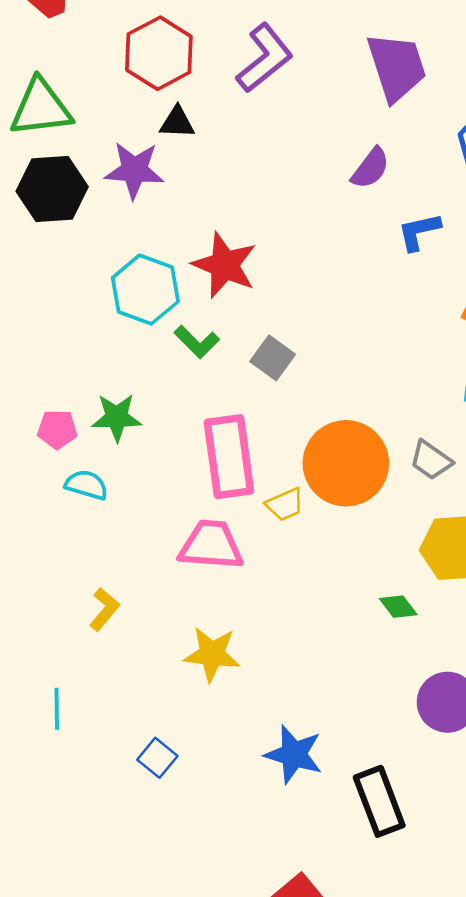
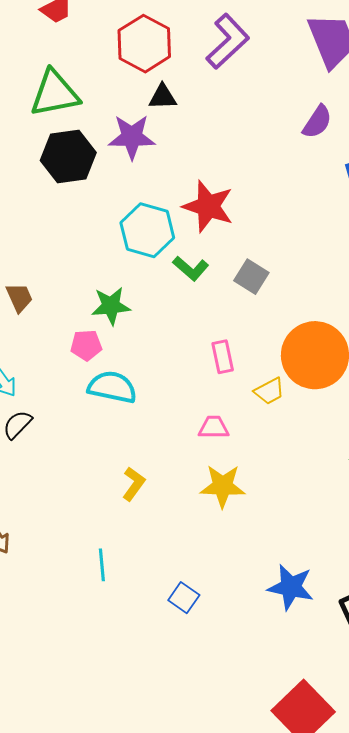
green star: (117, 417) -> (111, 306), moved
pink rectangle: (229, 457) -> (223, 357), size x0.5
cyan semicircle: (86, 485) -> (112, 387), size x1.4
pink trapezoid: (211, 545) -> (214, 427), size x0.6
yellow star: (212, 654) -> (223, 486), moved

